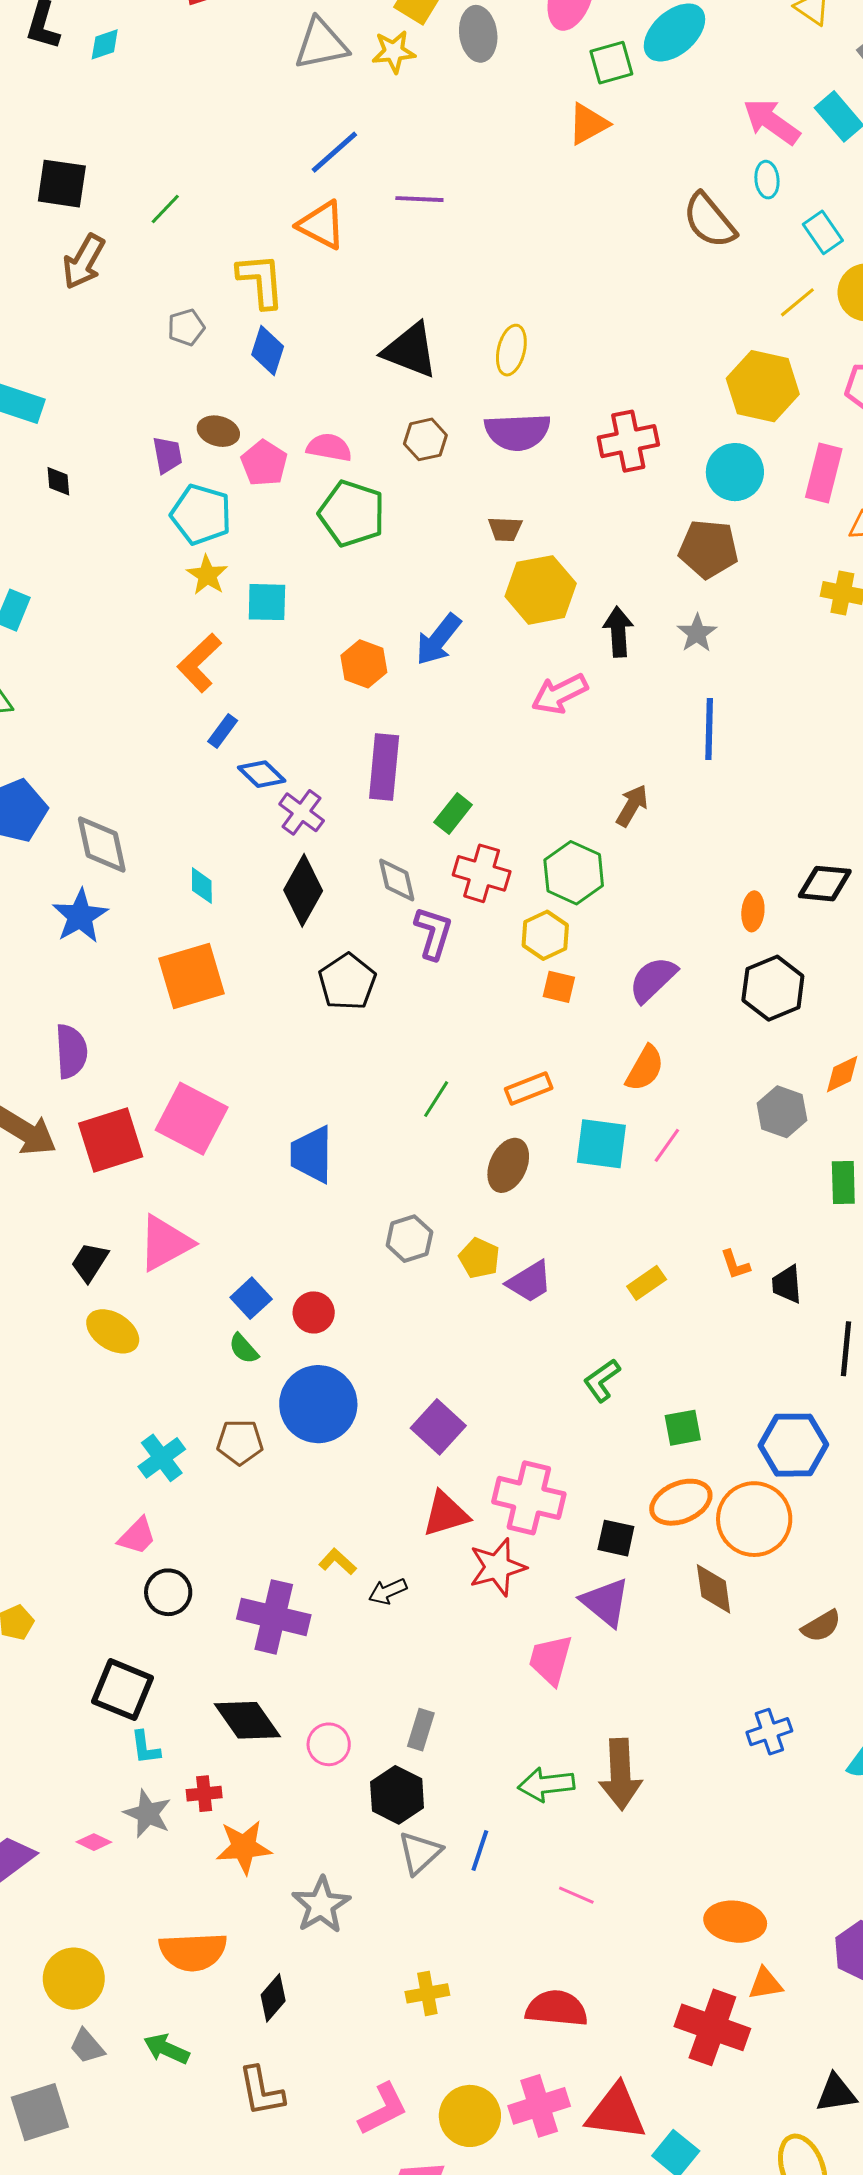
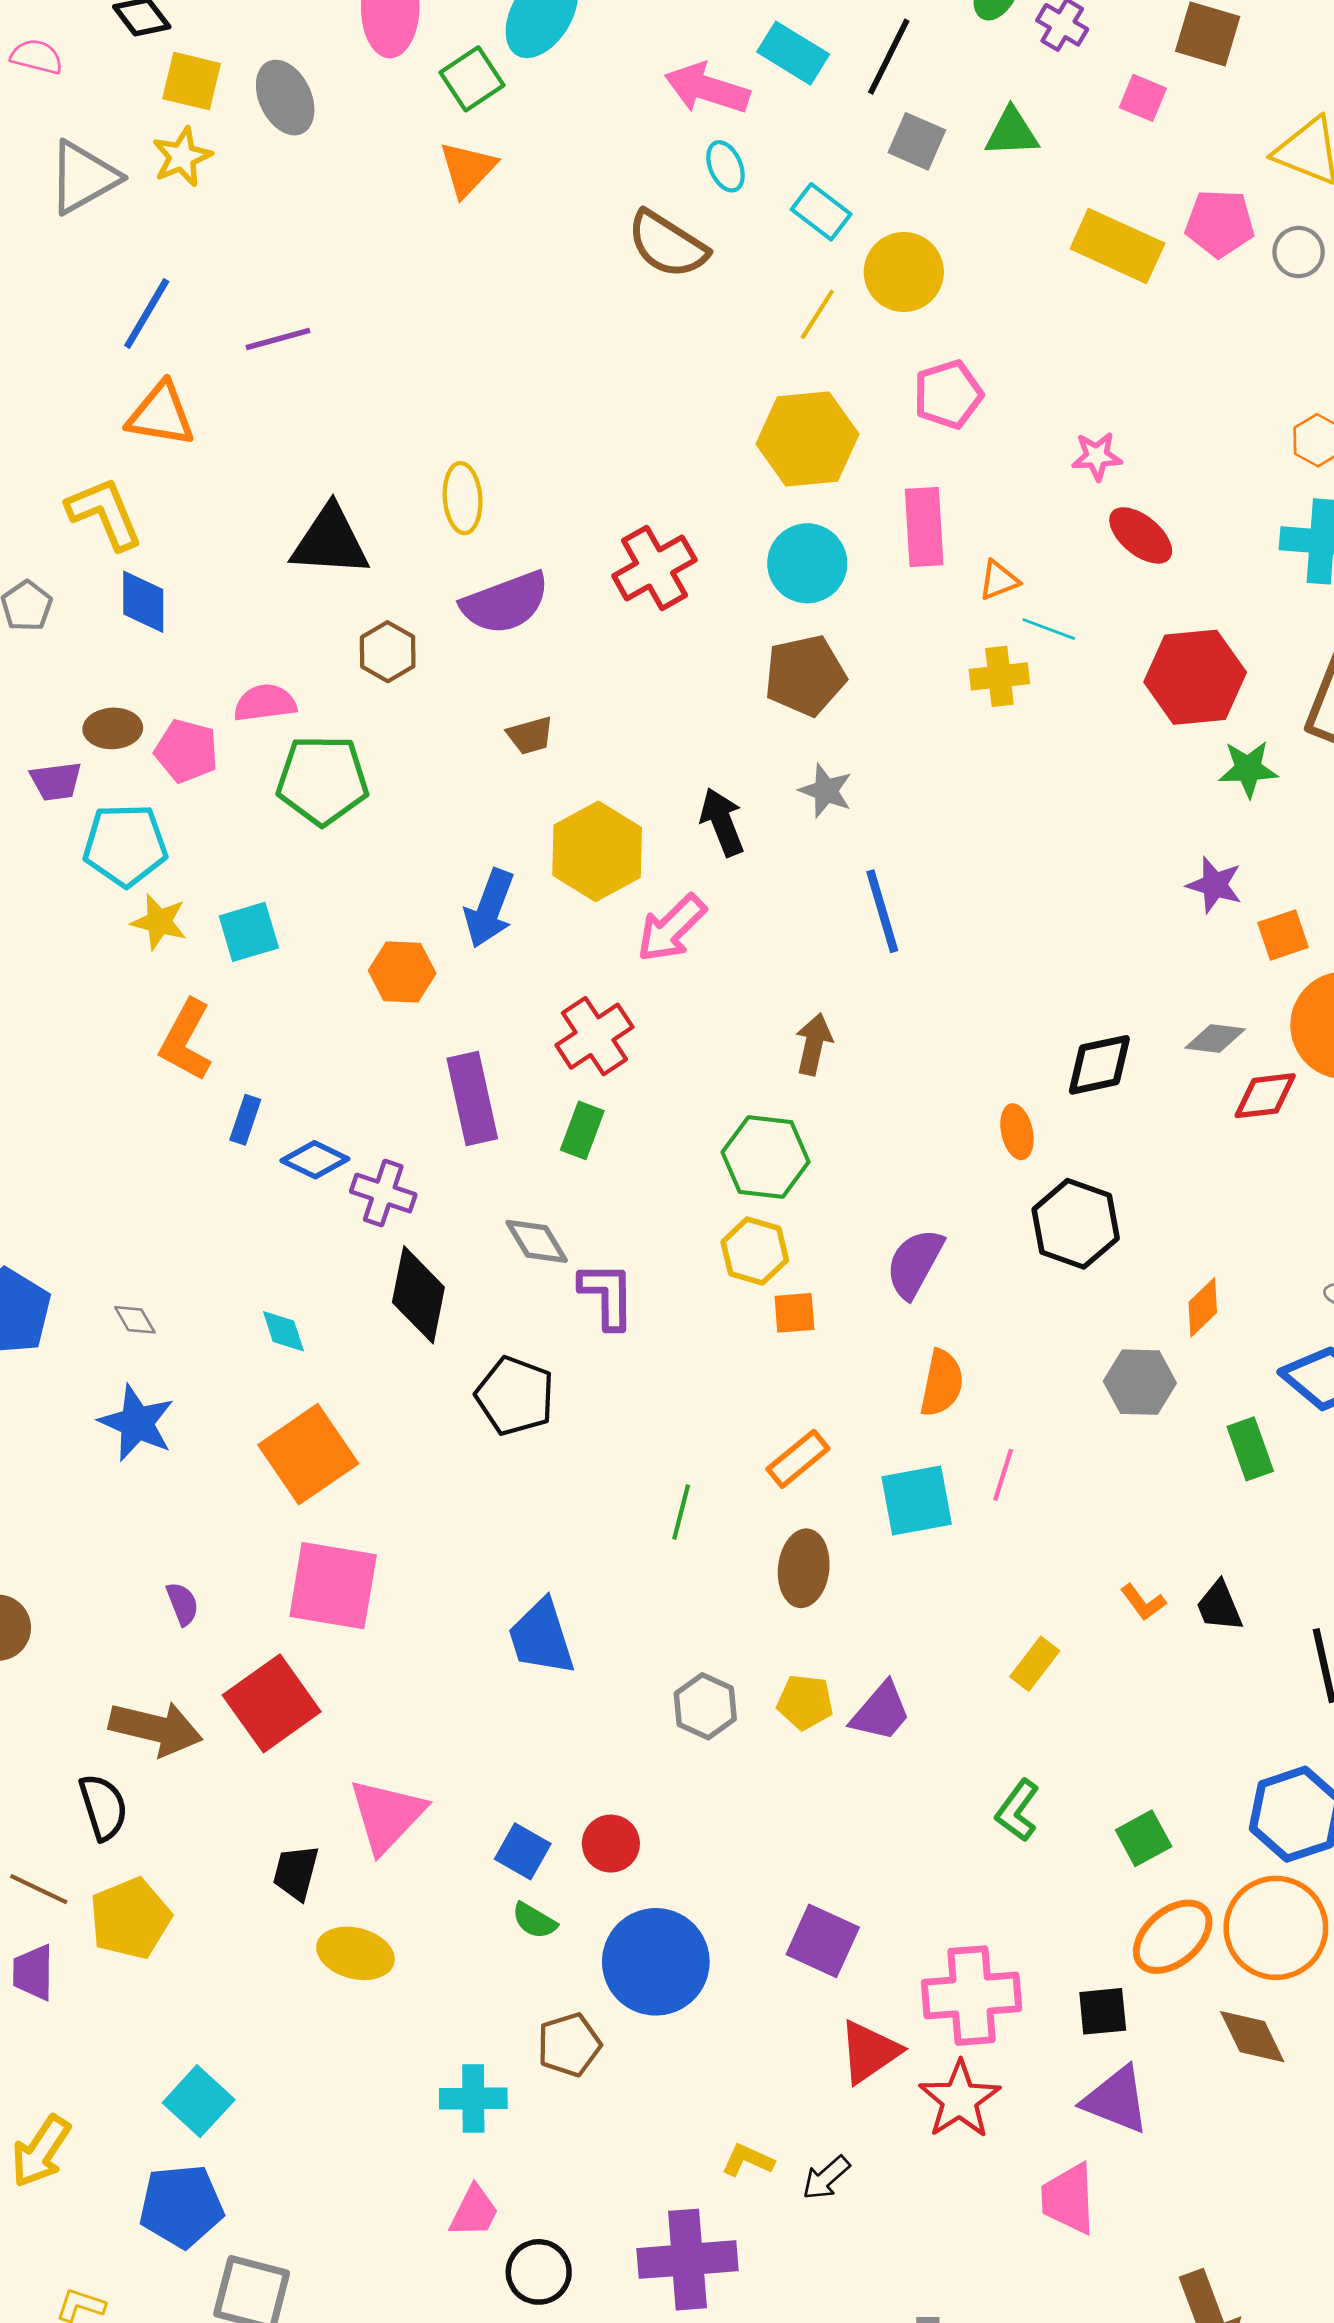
purple trapezoid: (167, 455) -> (56, 781), turned 111
yellow hexagon: (541, 590) -> (597, 851), moved
gray diamond: (102, 845) -> (135, 1320), size x0.5
red cross: (482, 873) -> (594, 1036), moved, turned -32
purple semicircle: (71, 1051) -> (182, 1604), size x0.6
pink square: (192, 1119) -> (333, 1586), moved
cyan cross: (162, 1458) -> (473, 2098), turned -36

